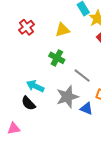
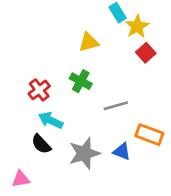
red cross: (26, 27) -> (39, 90), moved
gray line: (82, 76) -> (116, 106), turned -54
gray star: (67, 97) -> (84, 153), moved

